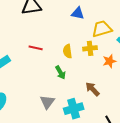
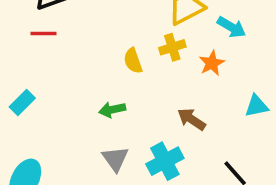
red line: (36, 48) -> (43, 33), moved
green arrow: (60, 73) -> (112, 110), moved, turned 120

